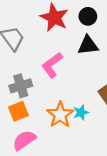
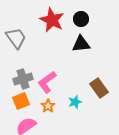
pink L-shape: (52, 65) -> (47, 82), moved
orange star: (60, 115) -> (48, 106), moved, size x0.6

